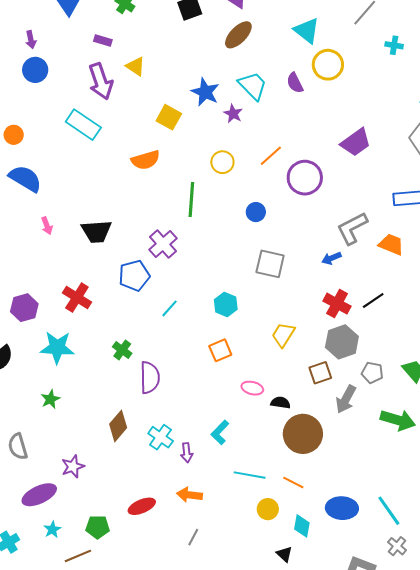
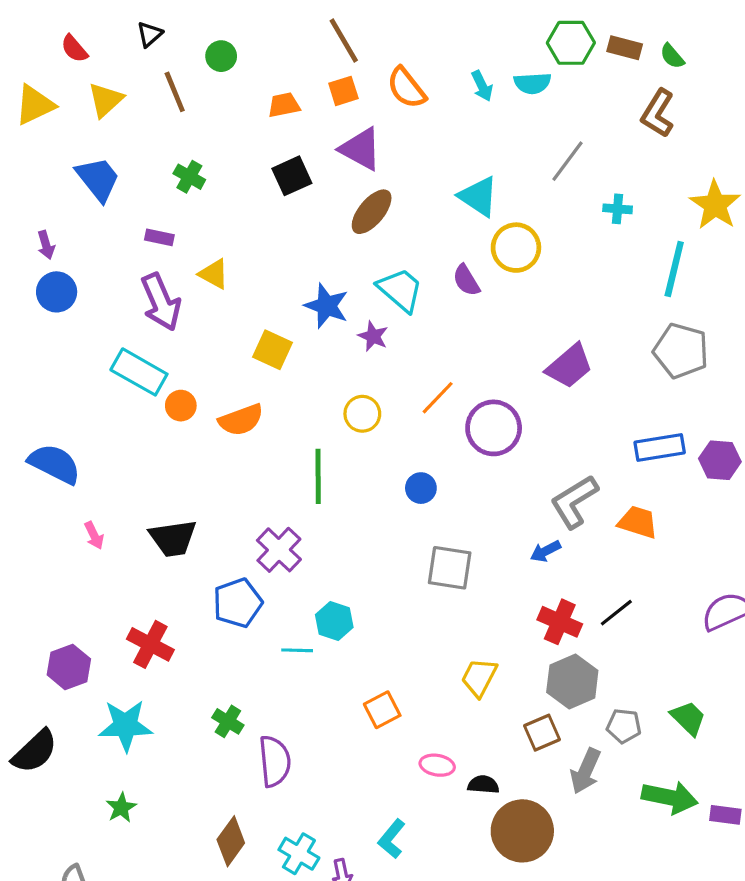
orange circle: (14, 135) -> (181, 406), moved
cyan hexagon: (226, 305) -> (334, 621), moved
cyan line: (169, 308) -> (297, 650), turned 54

